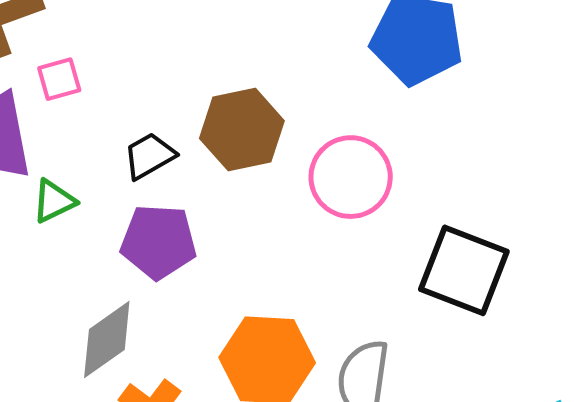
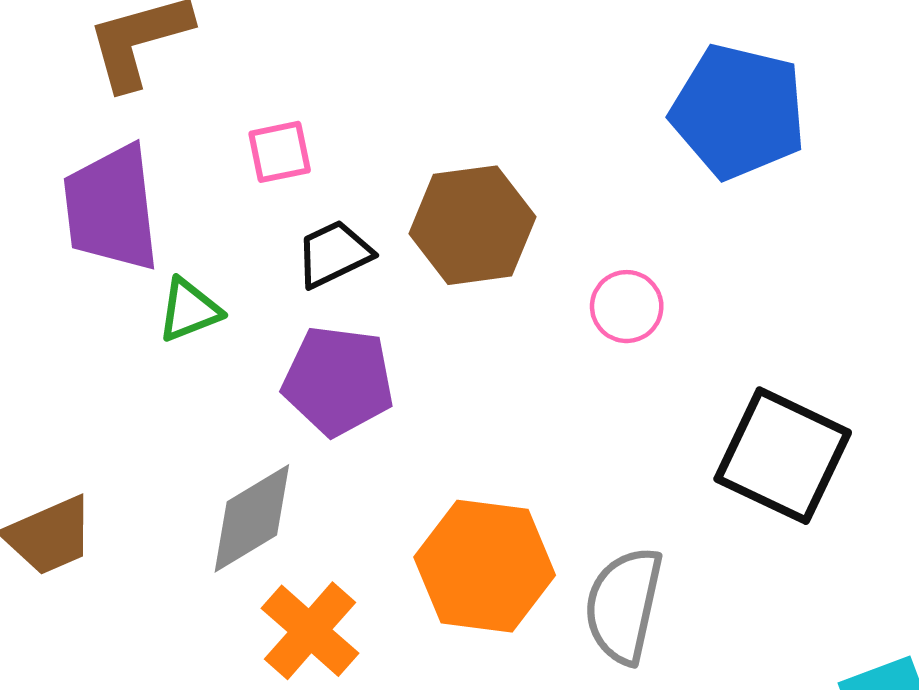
pink square: (59, 79) -> (280, 152), moved
pink circle: (351, 177) -> (627, 307), size x0.6

